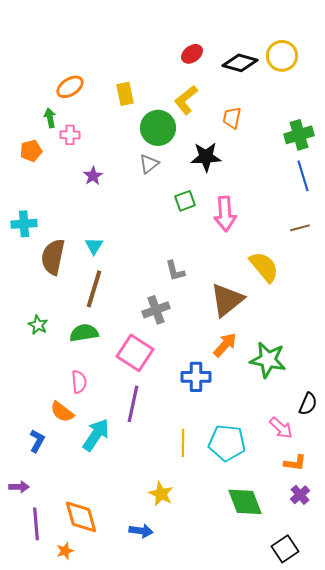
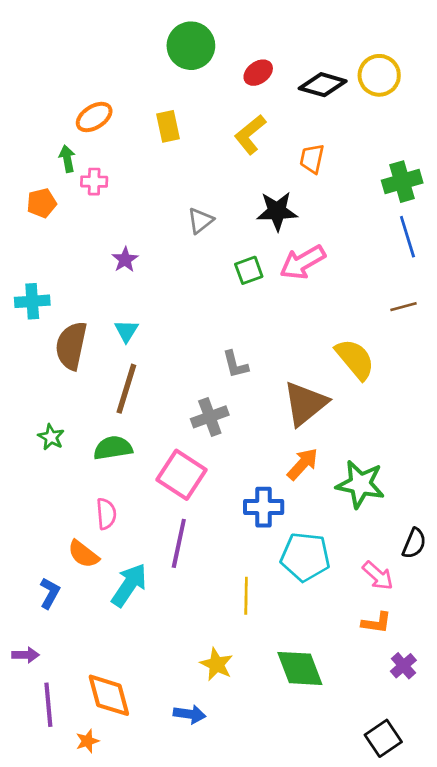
green circle: (158, 128) -> (191, 46), moved
purple star: (93, 176) -> (125, 260), moved
pink arrow: (225, 214) -> (303, 262), moved, turned 64
cyan pentagon: (227, 443) -> (305, 557), moved
orange L-shape: (295, 463) -> (377, 623), moved
green diamond: (245, 502) -> (300, 668), moved

